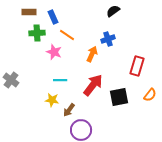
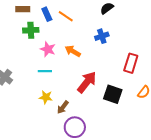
orange line: (67, 35) -> (66, 16), moved
orange arrow: (92, 54) -> (73, 51), moved, turned -84
cyan line: (60, 80) -> (45, 71), moved
black square: (119, 97) -> (113, 94), turned 30

